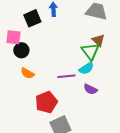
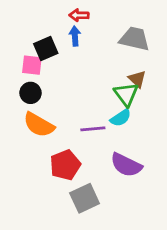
pink square: (13, 37) -> (32, 65), moved
orange semicircle: (27, 73) -> (39, 125), size x1.6
purple semicircle: (90, 89) -> (126, 165), moved, size x1.6

